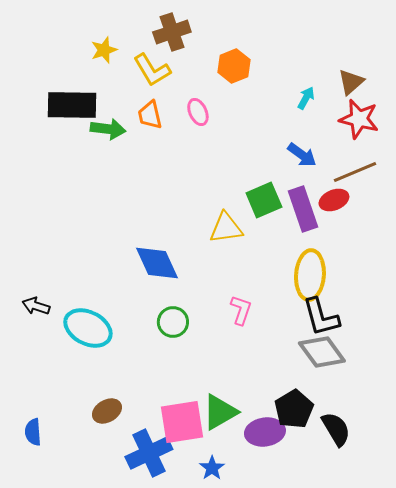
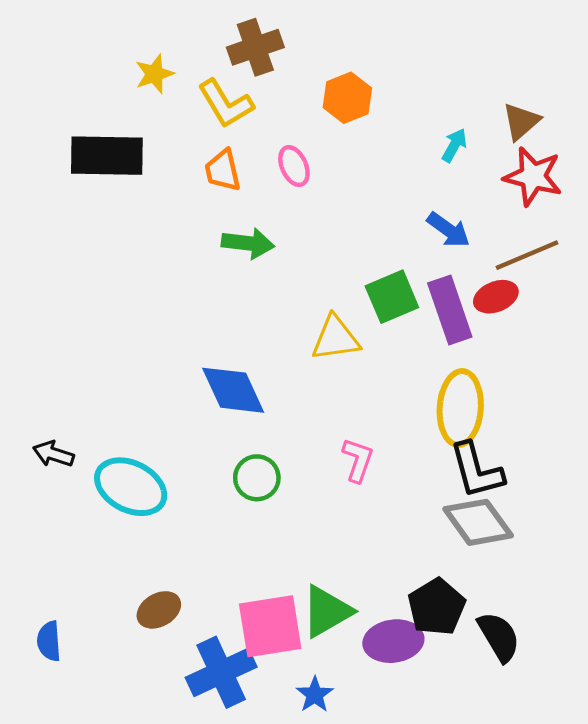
green arrow: (108, 129) -> (248, 243), moved

